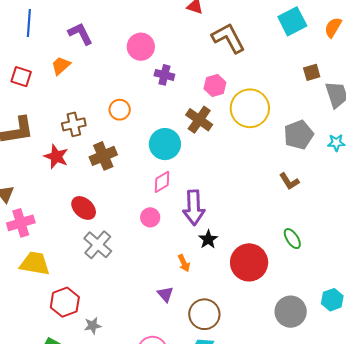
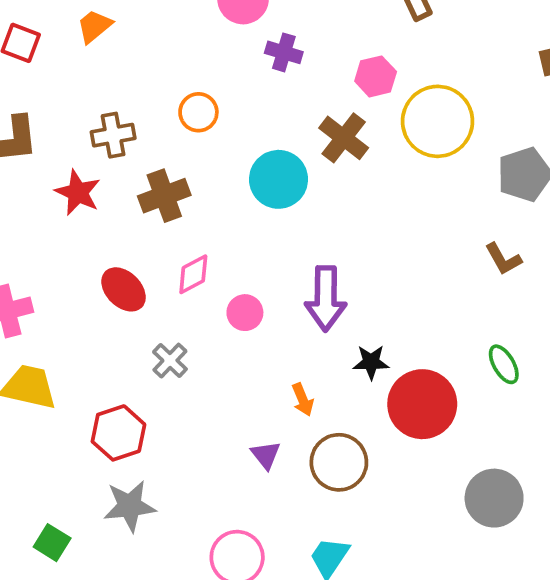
pink diamond: (162, 182) -> (193, 274), moved
black star: (208, 239) -> (371, 362), moved, turned 30
gray cross: (98, 245) -> (170, 361), moved, size x0.7
red hexagon: (65, 302) -> (118, 433), moved
brown circle: (204, 314) -> (339, 462), moved
gray star: (93, 326) -> (130, 506), size x1.6

